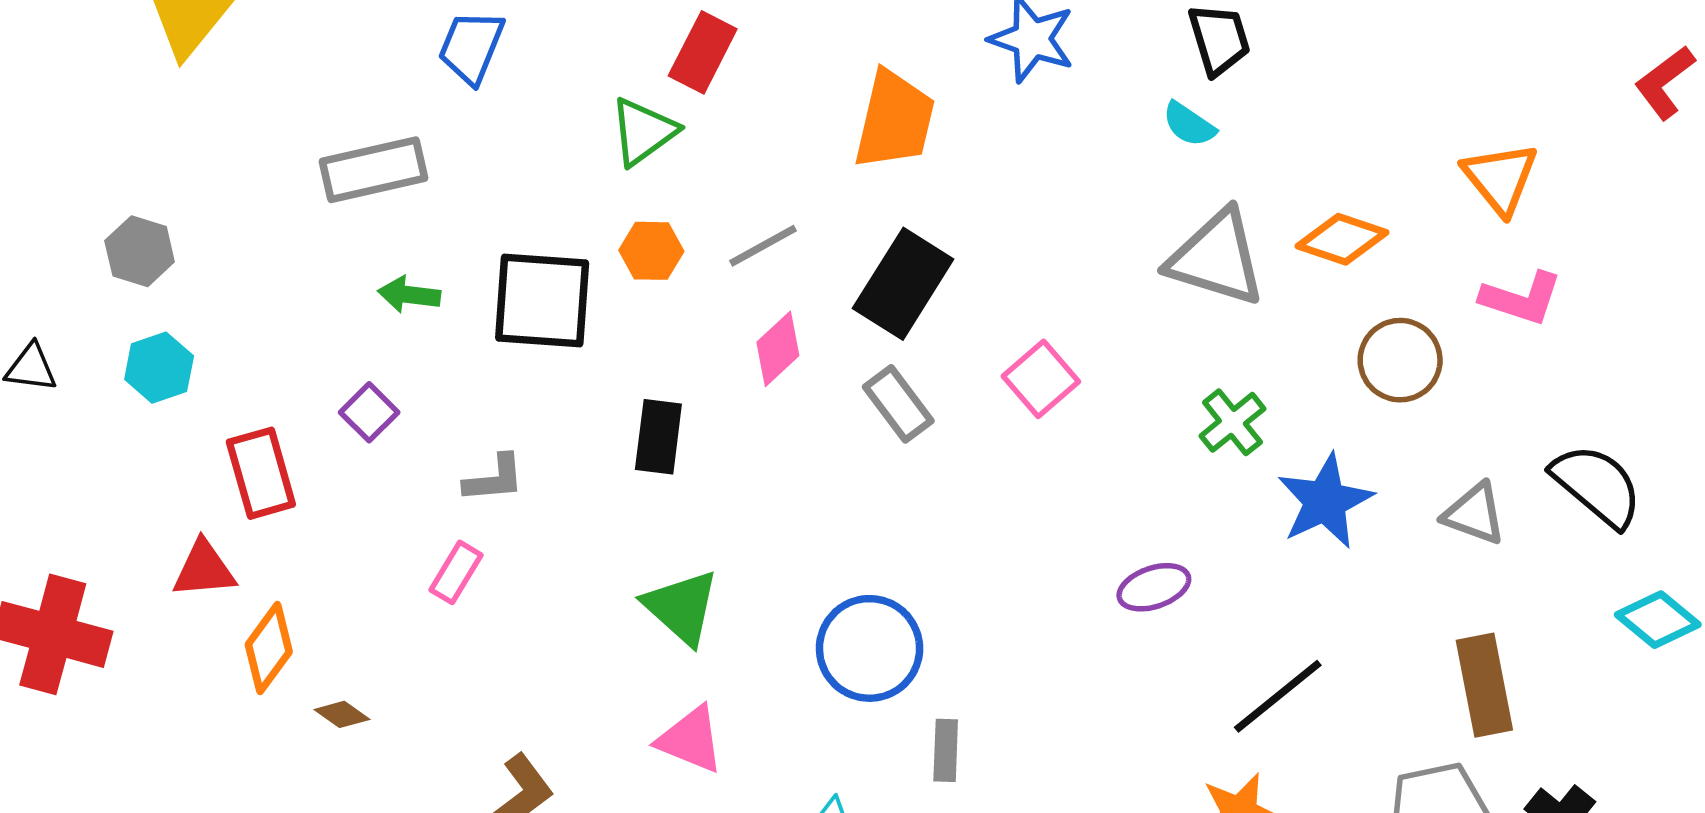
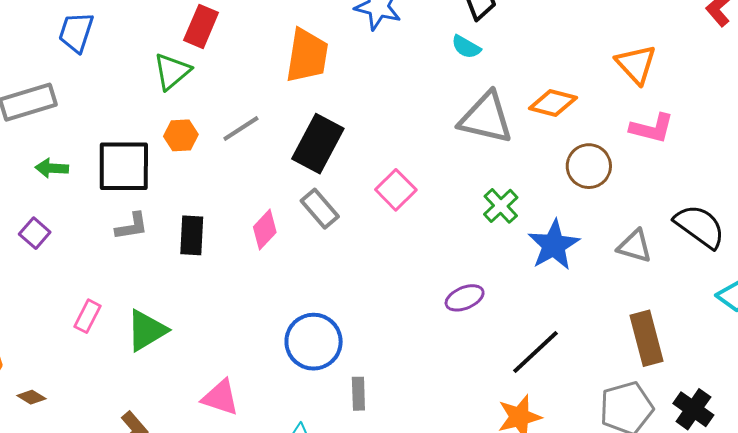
pink diamond: (778, 349) -> (265, 230), moved
gray L-shape: (494, 479) -> (132, 226), moved
green triangle: (681, 607) -> (147, 330), moved, turned 51

